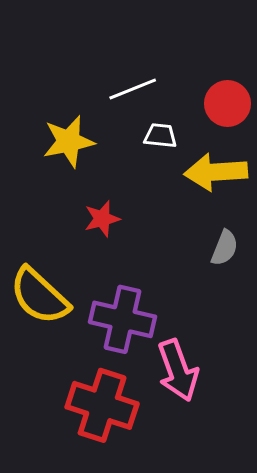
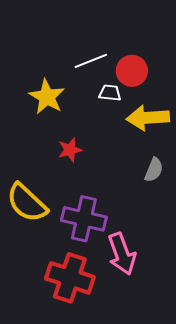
red circle: (227, 104) -> (132, 71), moved
yellow star: (69, 141) -> (47, 97), turned -30

